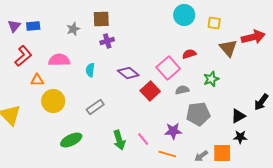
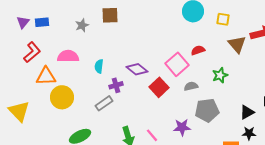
purple cross: (107, 41) -> (116, 85), moved
orange triangle: (37, 80) -> (46, 76), size x1.5

